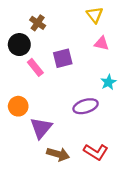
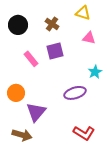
yellow triangle: (95, 15) -> (83, 13), turned -35
brown cross: (38, 23) -> (52, 24), moved
black circle: (19, 45) -> (18, 25), moved
brown arrow: (58, 154) -> (22, 135), moved

